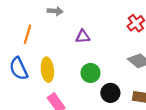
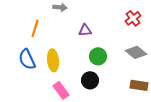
green circle: (91, 73) -> (98, 56), moved
black circle: (110, 93) -> (90, 80), moved

